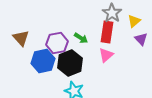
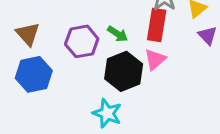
blue hexagon: (43, 61) -> (34, 74), moved
black hexagon: (70, 63) -> (124, 71), moved

